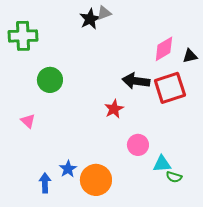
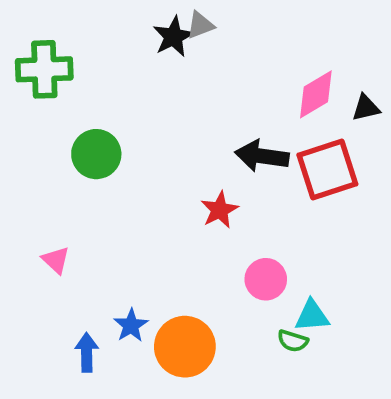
pink triangle: (28, 121) -> (56, 260), moved
green semicircle: (174, 177) -> (293, 341), moved

